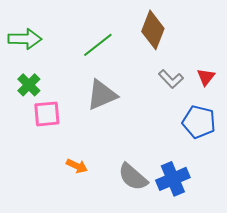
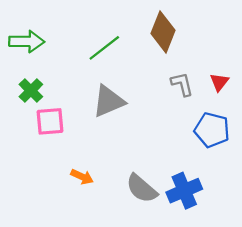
gray L-shape: (171, 79) -> (182, 84), turned -150

